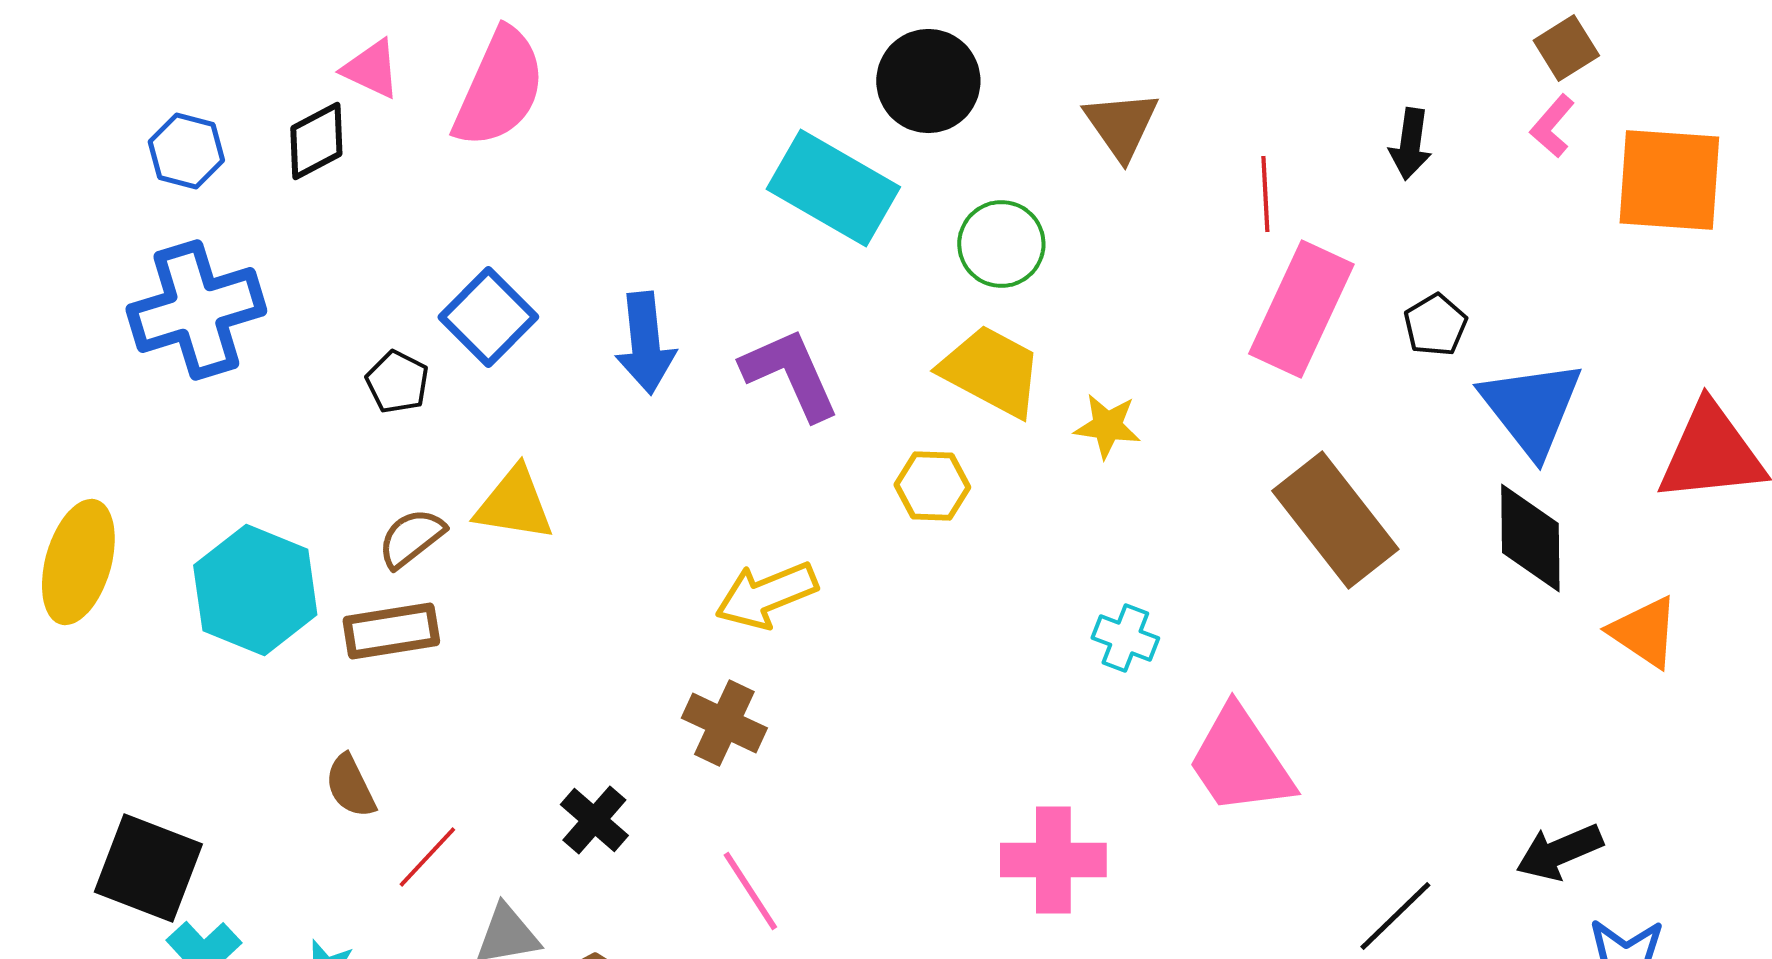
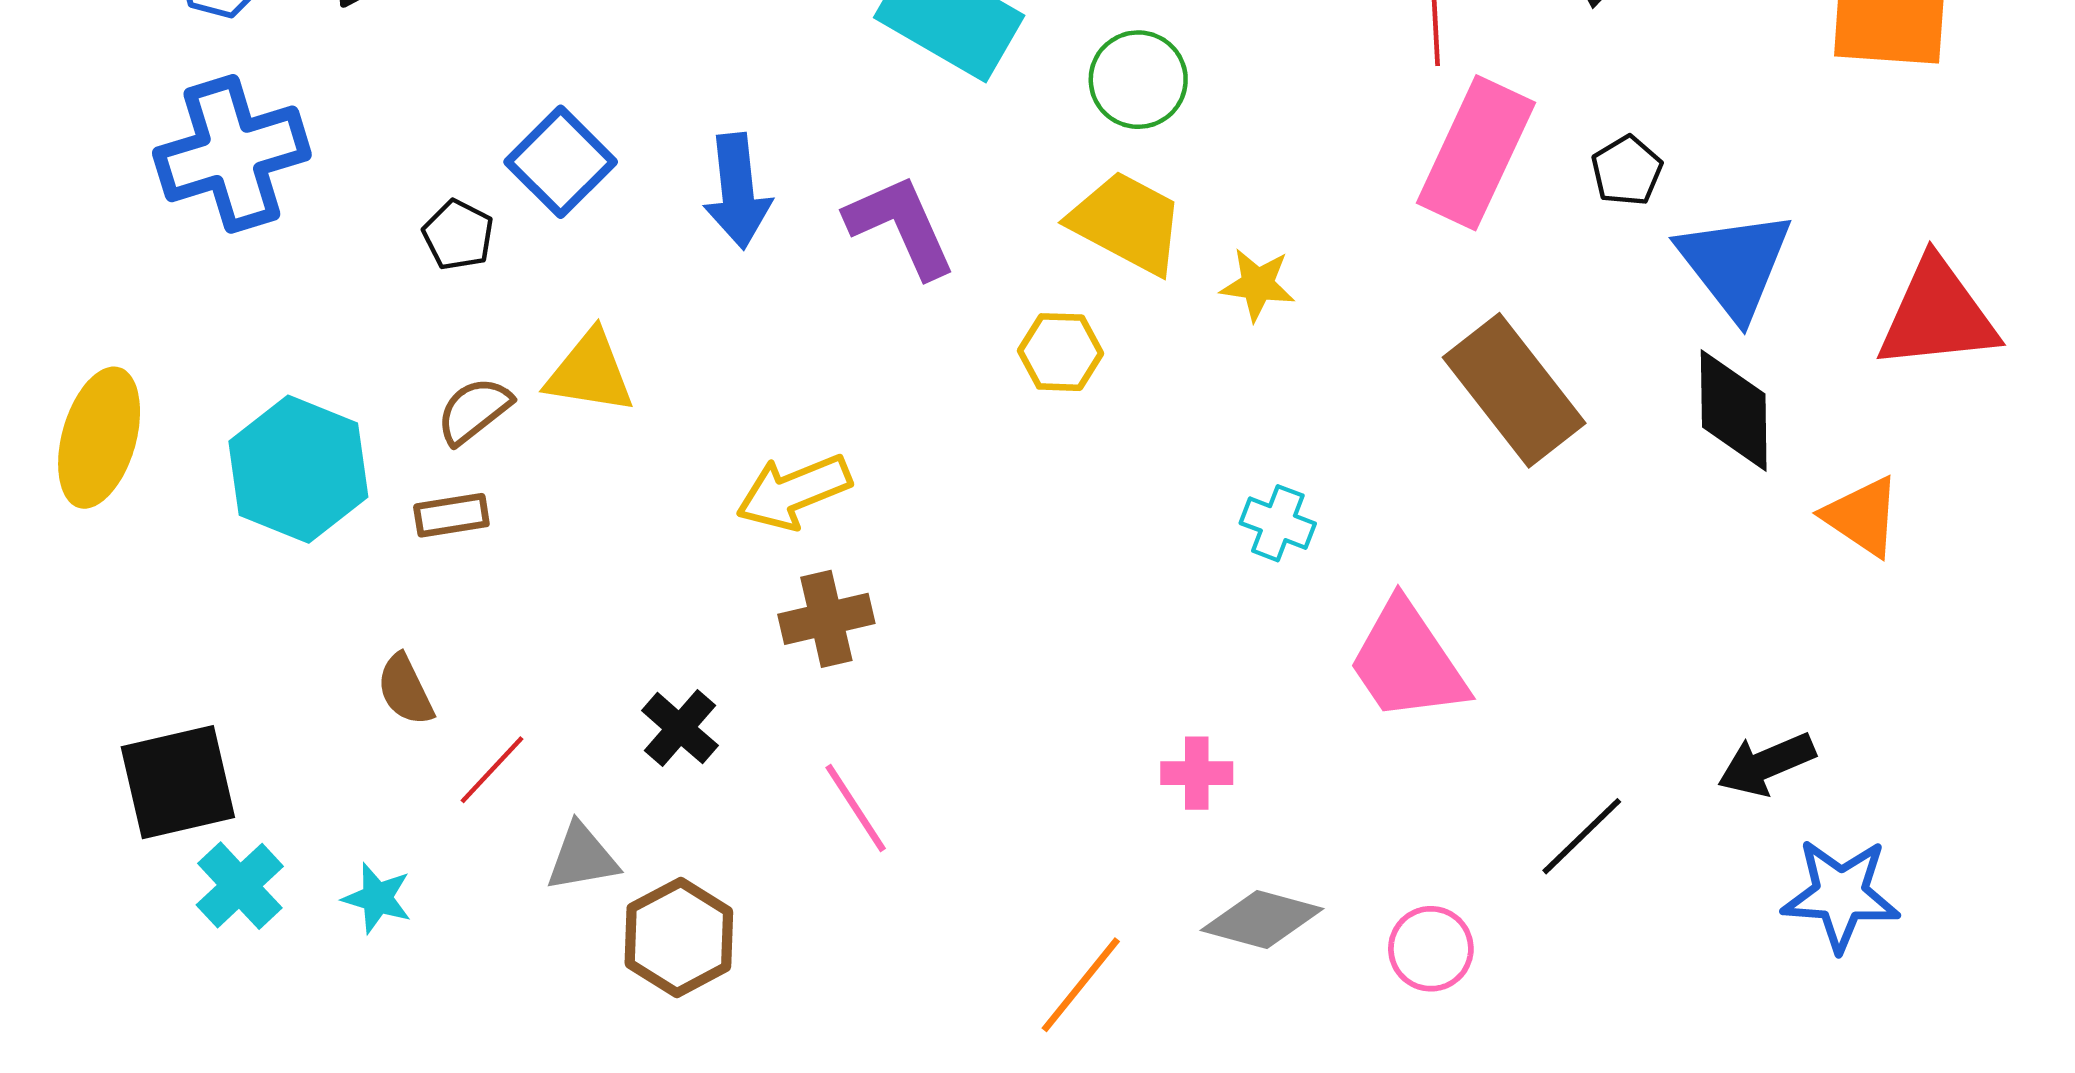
yellow arrow: (766, 595) -> (794, 492), moved
brown rectangle: (391, 631) -> (451, 515), size x0.7
brown cross: (724, 723) -> (826, 619), turned -38
pink cross: (1053, 860) -> (1197, 773), size x0.6
black square: (148, 868) -> (178, 782), turned -34

